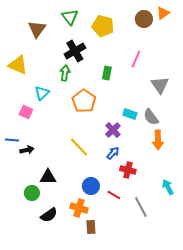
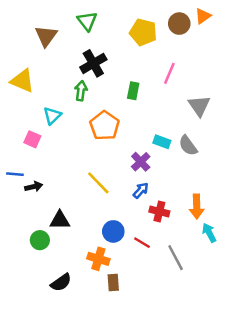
yellow pentagon: (103, 26) -> (143, 32), moved
orange arrow: (158, 140) -> (197, 207), moved
black semicircle: (49, 215) -> (61, 282), moved

